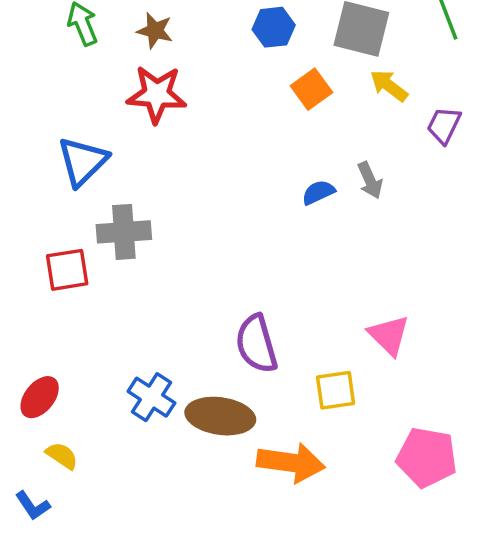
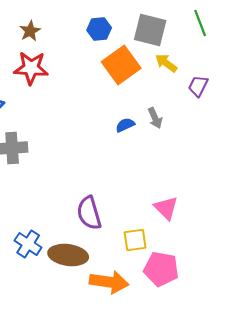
brown star: (155, 31) -> (30, 31), turned 30
orange square: (311, 89) -> (121, 65), size x1.6
pink pentagon: (427, 457) -> (161, 269), moved

